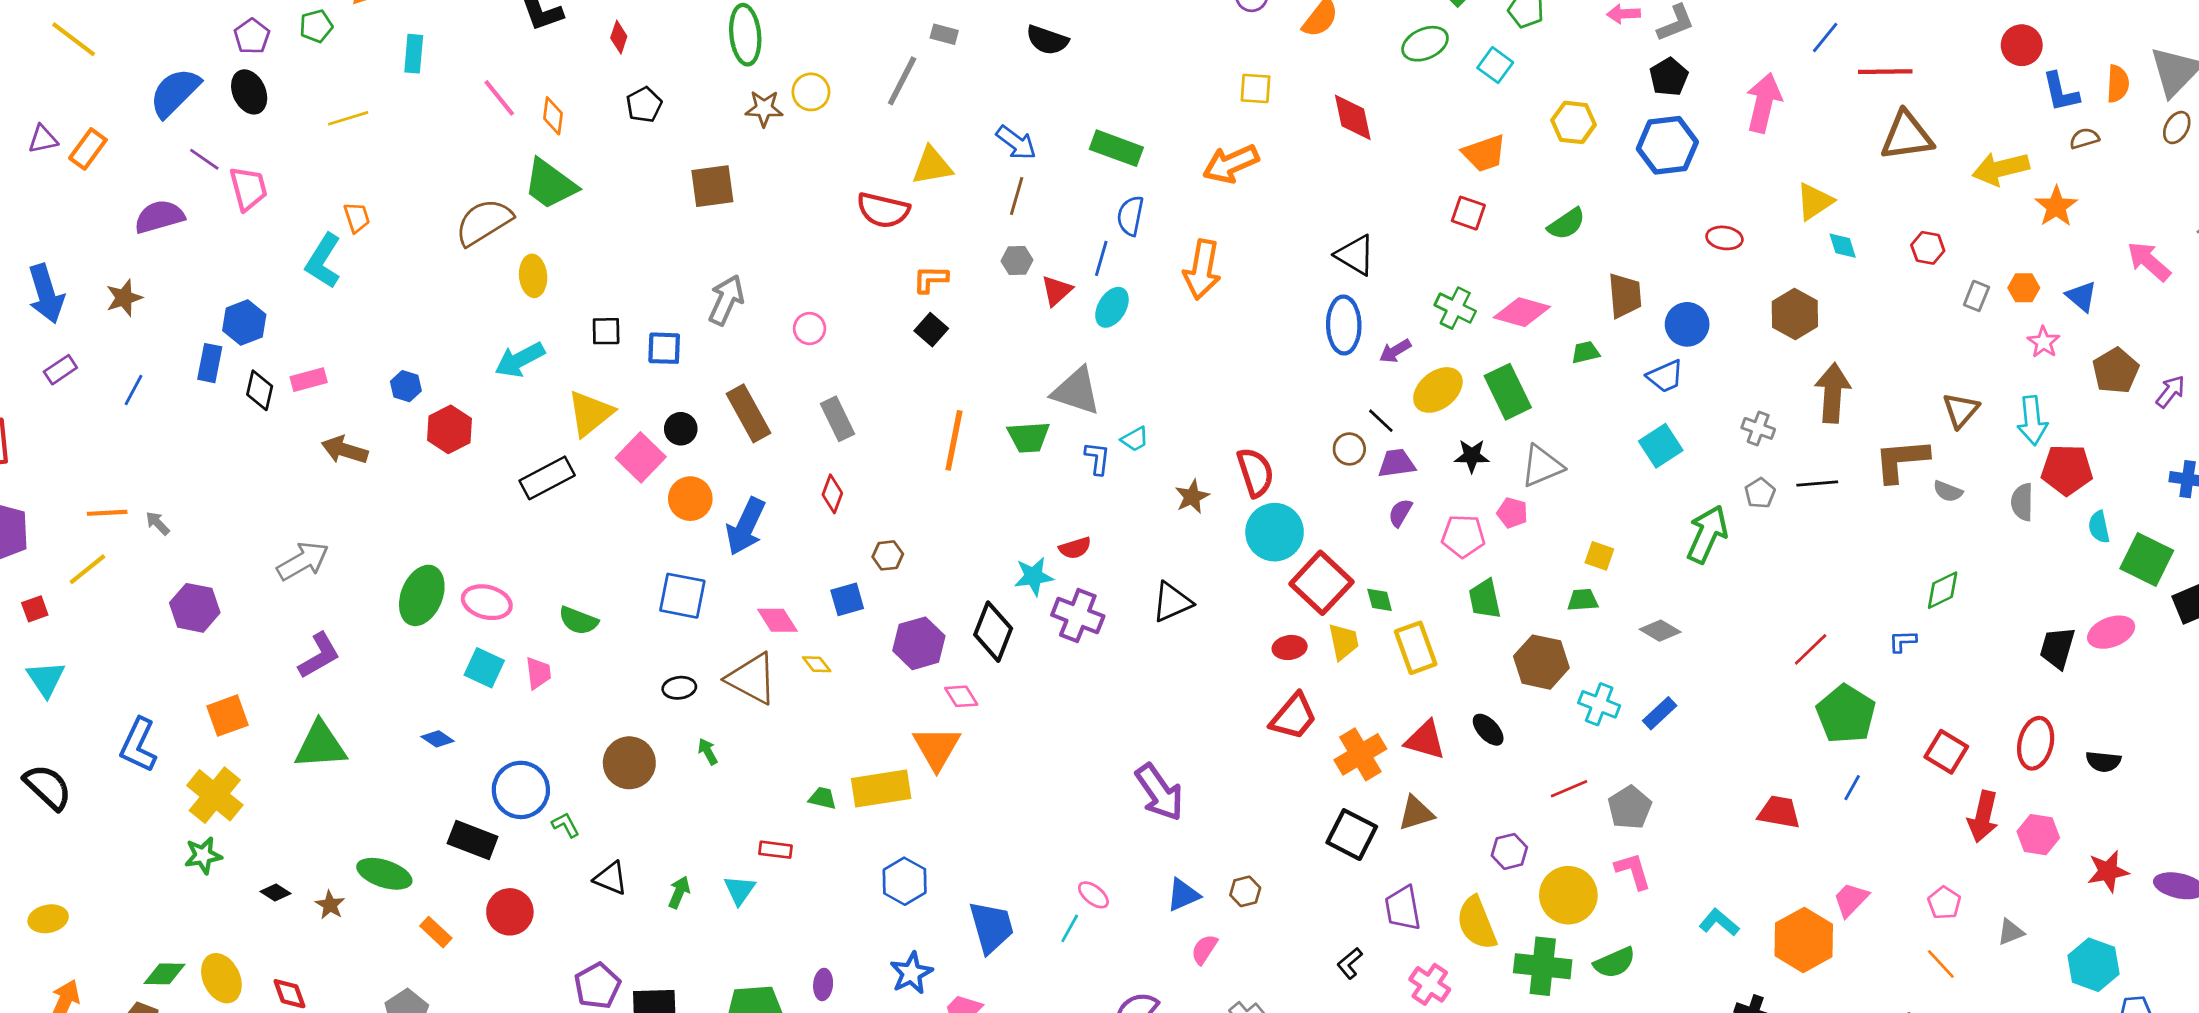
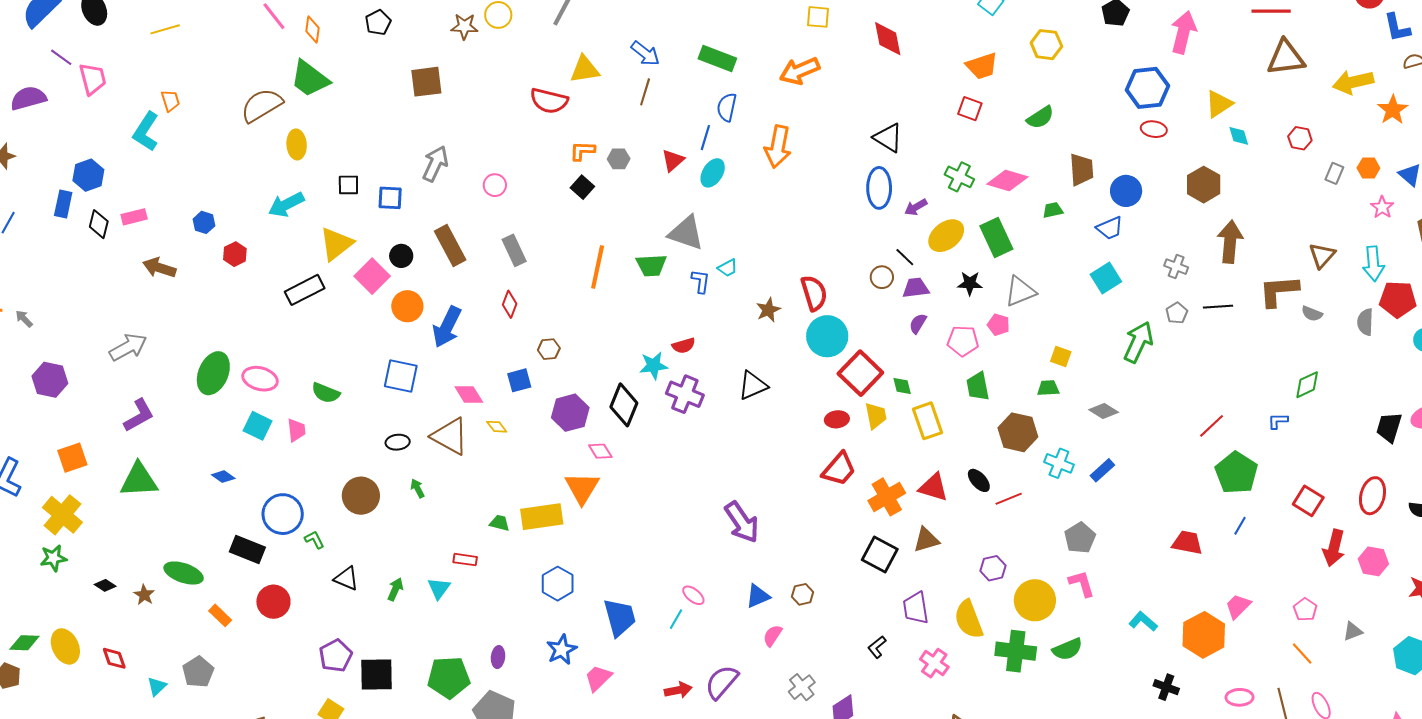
blue hexagon: (1667, 145) -> (1147, 88), moved
gray hexagon: (1017, 260) -> (619, 159), moved
red hexagon: (449, 429) -> (235, 254), size x0.7
red line: (1569, 789) -> (1009, 499), moved

